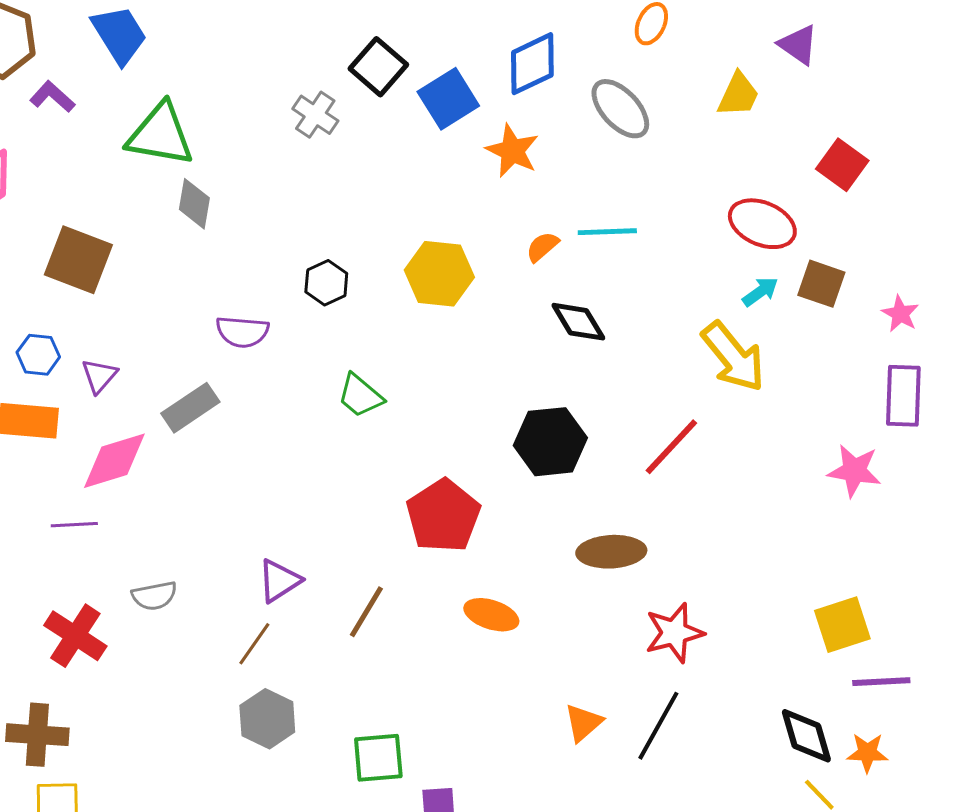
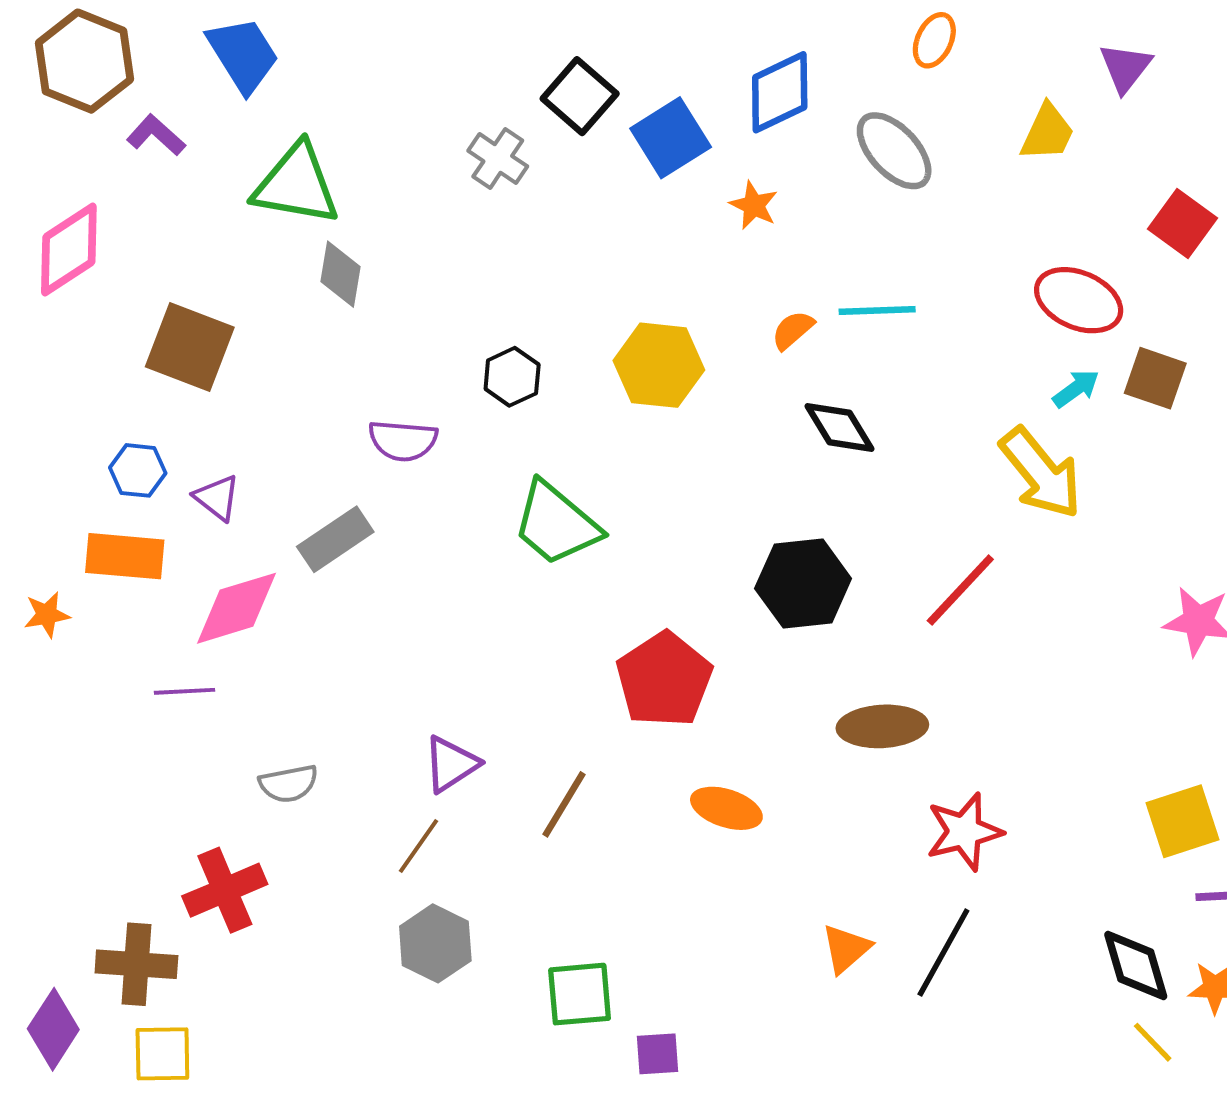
purple triangle: (798, 45) -> (1125, 68), turned 33
orange star: (512, 151) -> (754, 205), size x0.7
purple triangle: (99, 376) -> (217, 498), turned -33
green trapezoid: (360, 396) -> (556, 524), size x1.5
red cross: (75, 636) -> (225, 890), moved, turned 34

